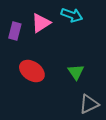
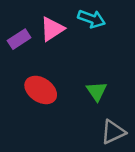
purple rectangle: (15, 31) -> (19, 39), turned 42

